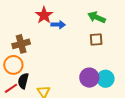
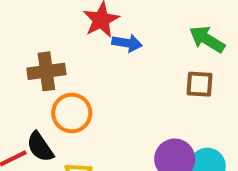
orange circle: (13, 65) -> (72, 113), moved
black semicircle: (23, 81) -> (40, 147), turned -56

